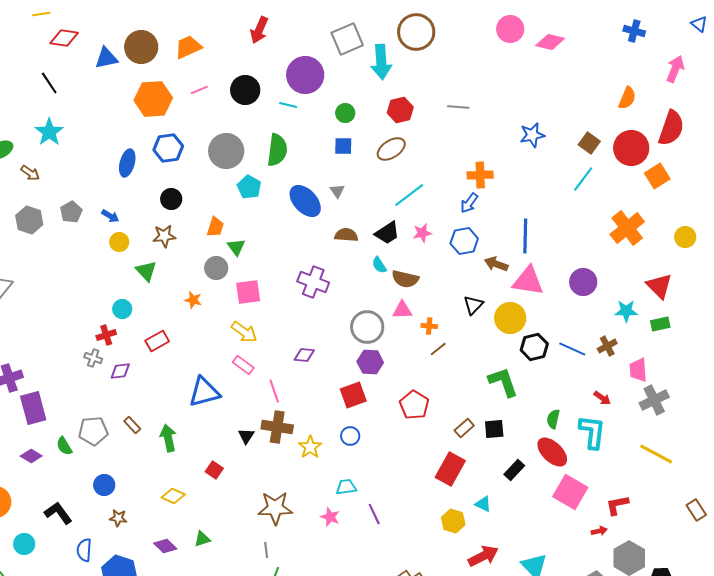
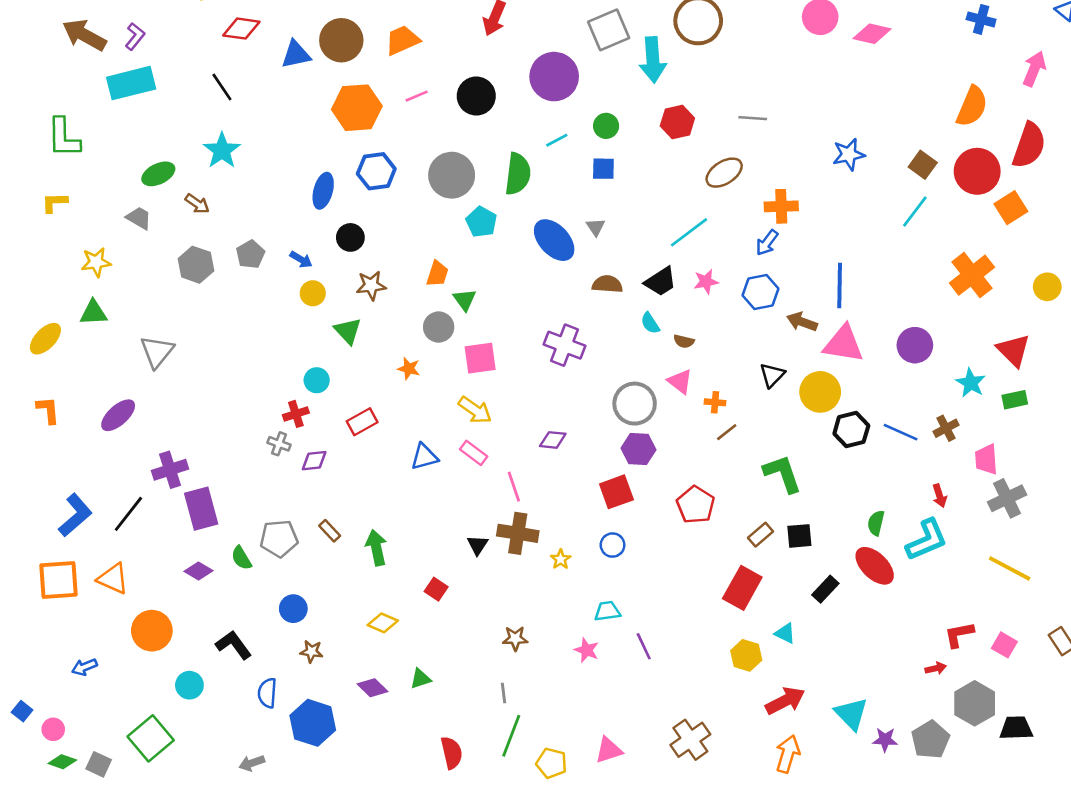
orange semicircle: (627, 98) -> (972, 106), size x1.4
cyan line: (288, 105) -> (557, 140), moved, turned -42
brown ellipse: (391, 149) -> (724, 173), moved
black circle: (171, 199) -> (350, 237), moved
brown semicircle: (405, 279) -> (684, 341), size x0.6
pink triangle: (402, 310) -> (680, 382), turned 40
cyan star: (626, 311) -> (971, 383), turned 30
green L-shape: (503, 382) -> (783, 474), moved
blue triangle: (204, 392) -> (424, 457), moved, size x0.7
red arrow: (602, 398) -> (940, 496), turned 36
cyan L-shape: (592, 432) -> (927, 540), turned 60
yellow star: (310, 447) -> (561, 559), size x0.7
pink square: (570, 492) -> (1004, 645), moved, size x0.6
brown star: (275, 508) -> (515, 638), size x0.6

